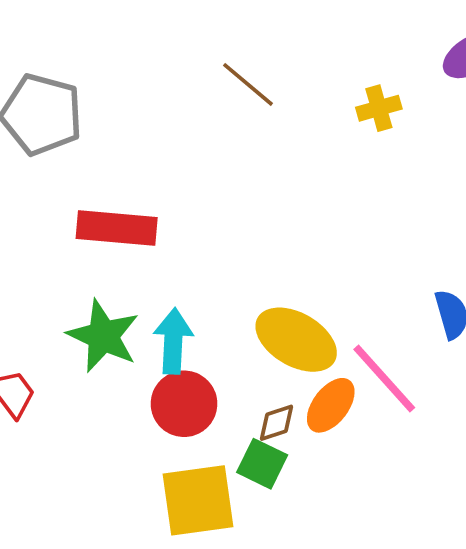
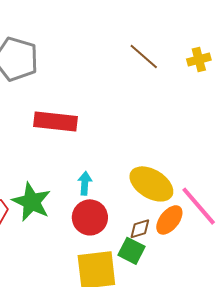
brown line: (248, 84) -> (144, 57), moved
green star: (103, 336) -> (32, 202), moved
cyan arrow: (173, 341) -> (85, 183), size x0.7

